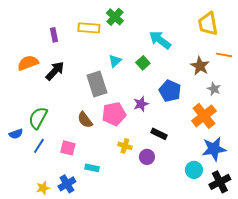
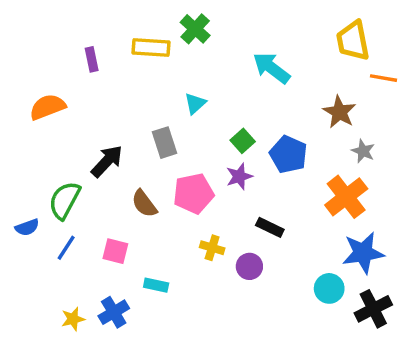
orange line: (224, 55) -> (383, 78), moved
green square: (143, 63) -> (243, 141), moved
black arrow: (55, 71) -> (107, 161), moved
gray rectangle: (97, 84) -> (165, 143), size x0.7

